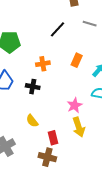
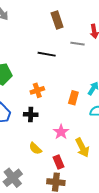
black line: (58, 29) -> (47, 54), turned 66
orange rectangle: (77, 60) -> (73, 98), moved
pink star: (75, 105) -> (61, 132), moved

